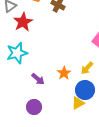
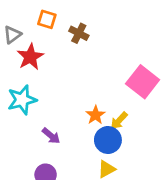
orange star: (64, 73) -> (95, 115), moved
blue circle: (85, 90) -> (108, 140), moved

